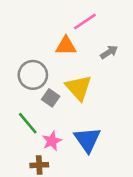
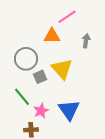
gray arrow: (109, 52) -> (86, 41), turned -48
gray square: (51, 98) -> (40, 77), turned 32

